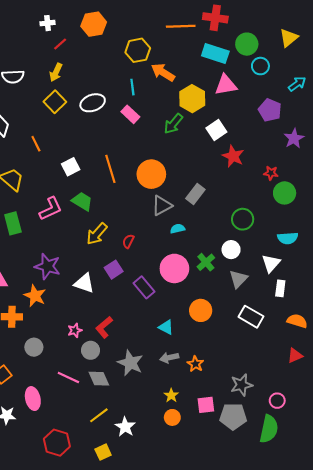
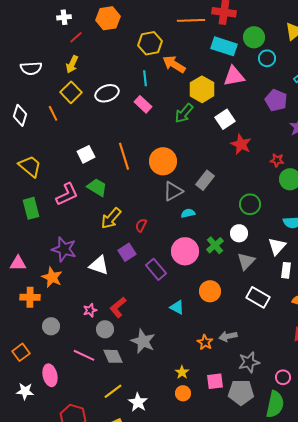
orange line: (36, 144) -> (53, 113), moved
gray arrow: (169, 358) -> (228, 336), moved

